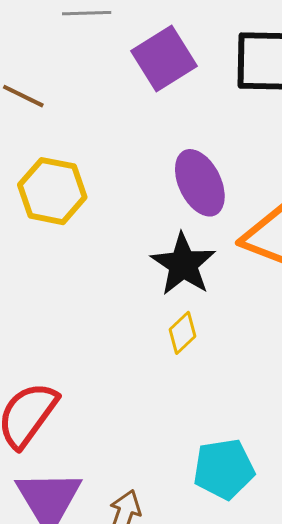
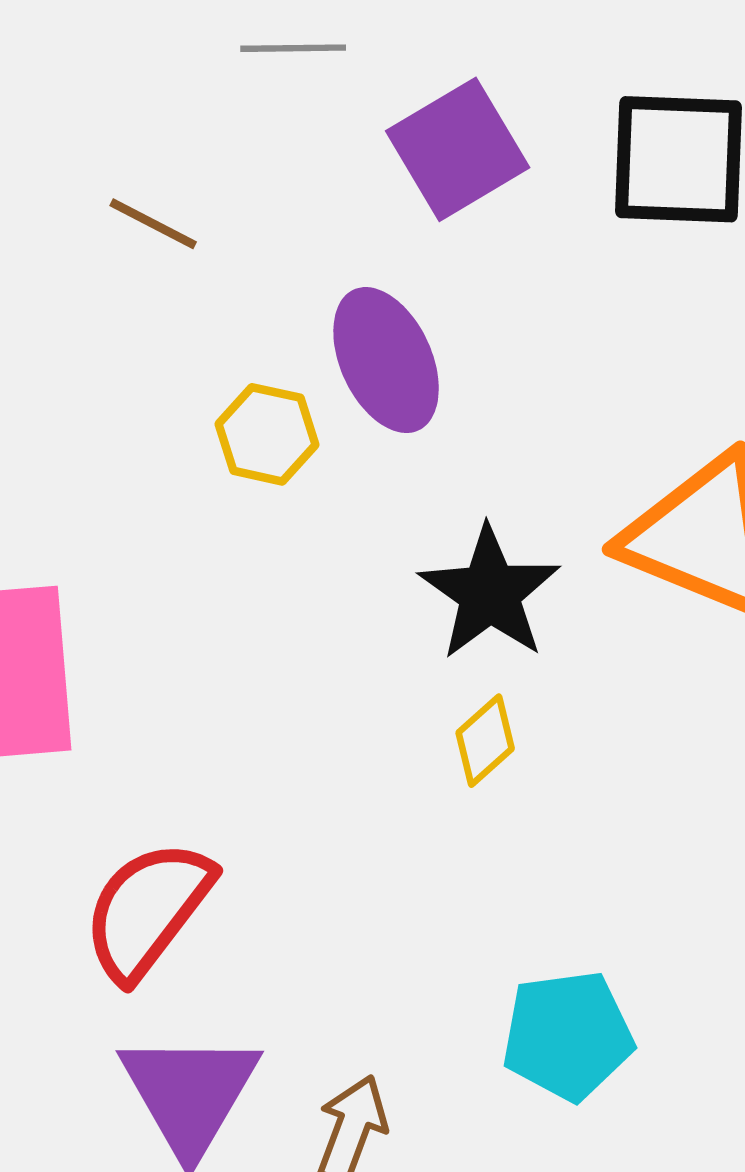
purple ellipse: (200, 183) -> (386, 360), moved
yellow hexagon: (52, 191) -> (267, 434), moved, size x0.7

